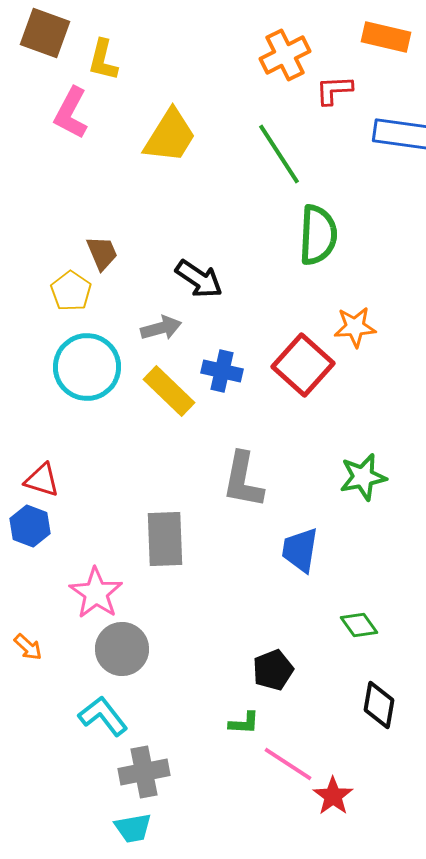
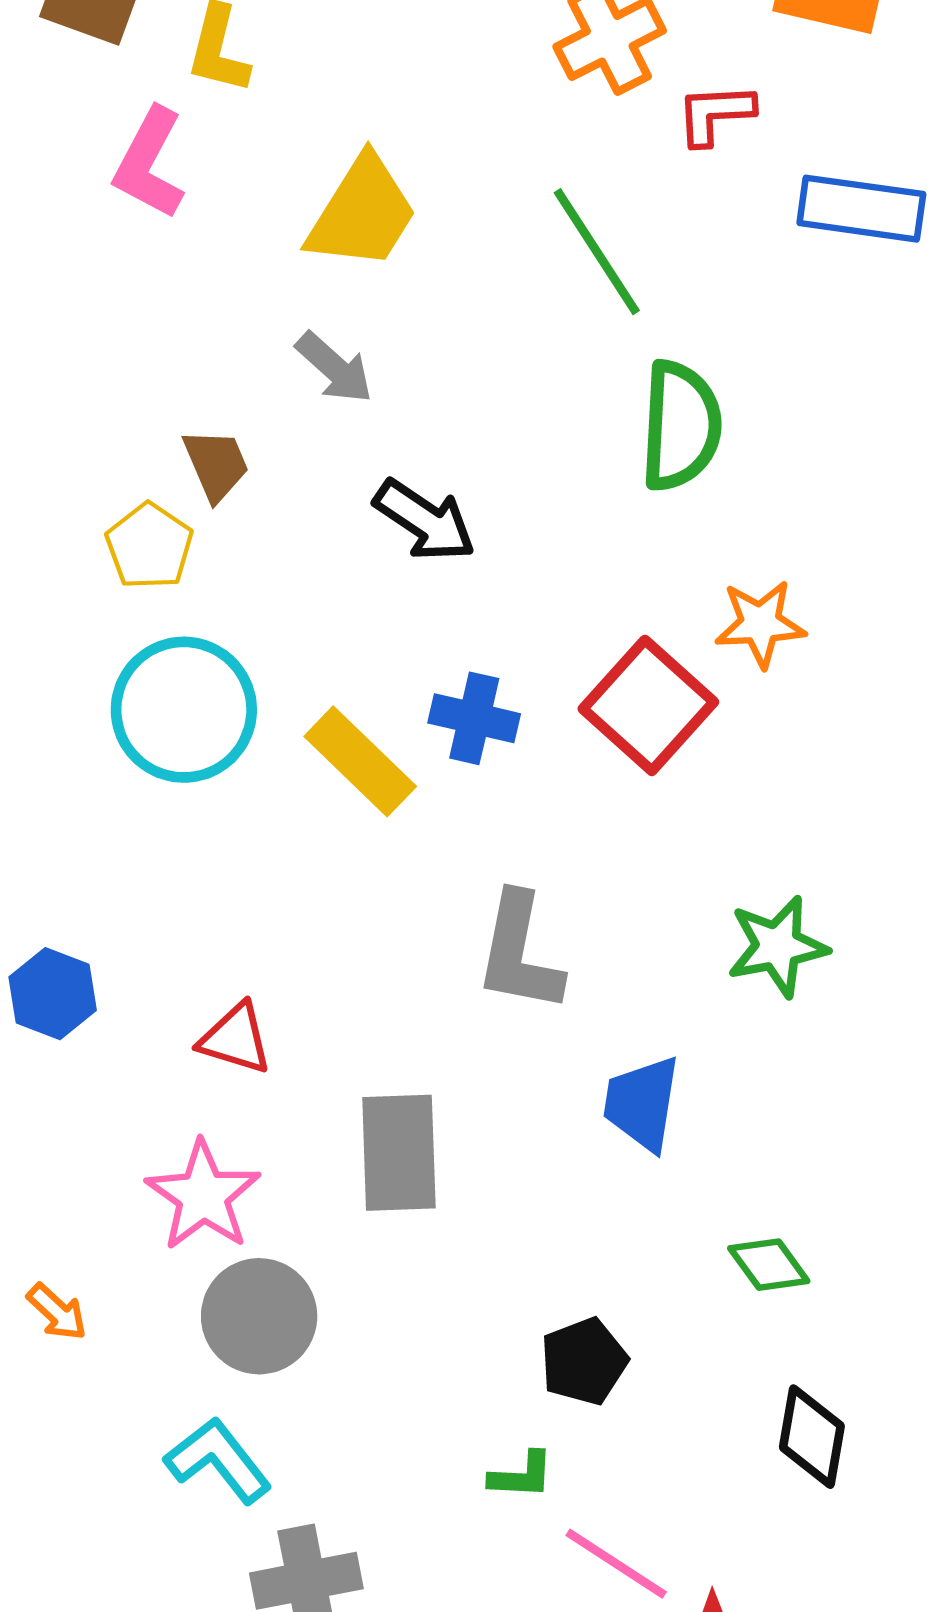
gray arrow: (161, 328) -> (334, 368), moved, turned 57
red triangle: (42, 480) -> (235, 1039), moved
blue hexagon: (30, 526) -> (53, 994), moved
gray rectangle: (165, 539) -> (399, 1153), moved

